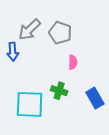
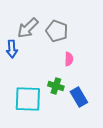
blue rectangle: (95, 98) -> (79, 97), moved

